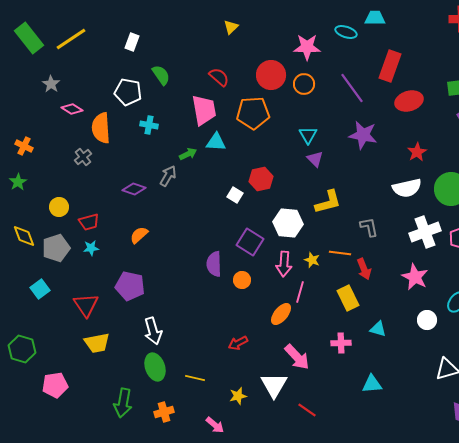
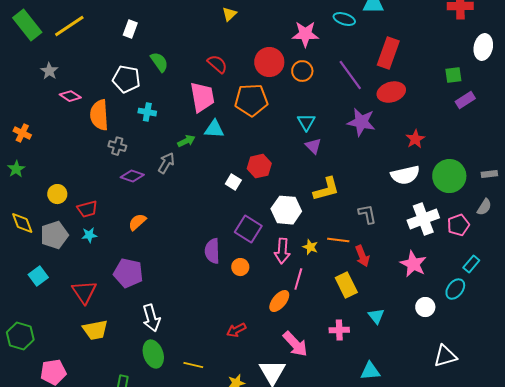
red ellipse: (409, 101) -> (391, 92), moved
gray cross: (83, 157) -> (117, 146), moved, turned -36
cyan triangle: (378, 329) -> (376, 316), turned 36

